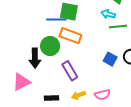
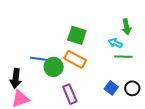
blue line: (56, 20) -> (40, 59), moved
black arrow: (35, 58) -> (16, 78), moved

